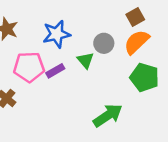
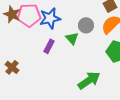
pink pentagon: (29, 67) -> (29, 15), moved
purple rectangle: (55, 71) -> (49, 46), turned -32

